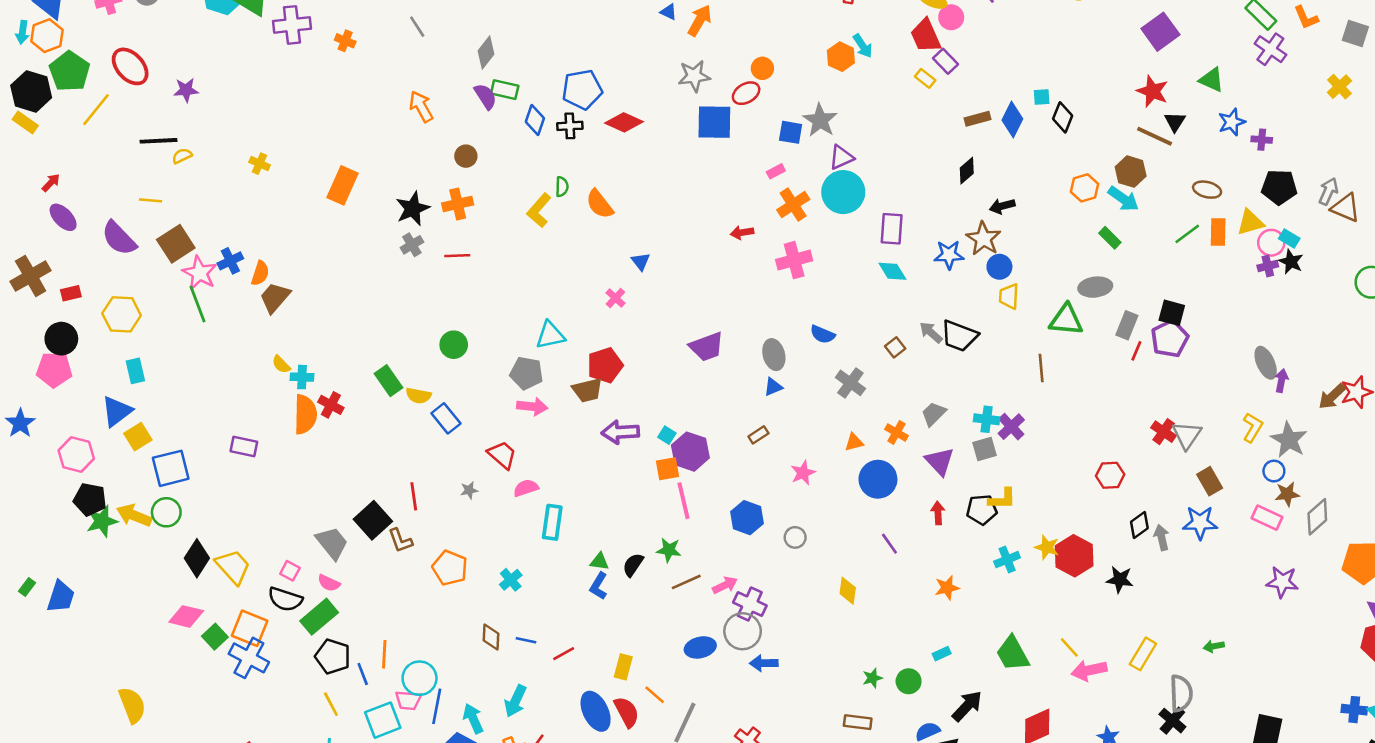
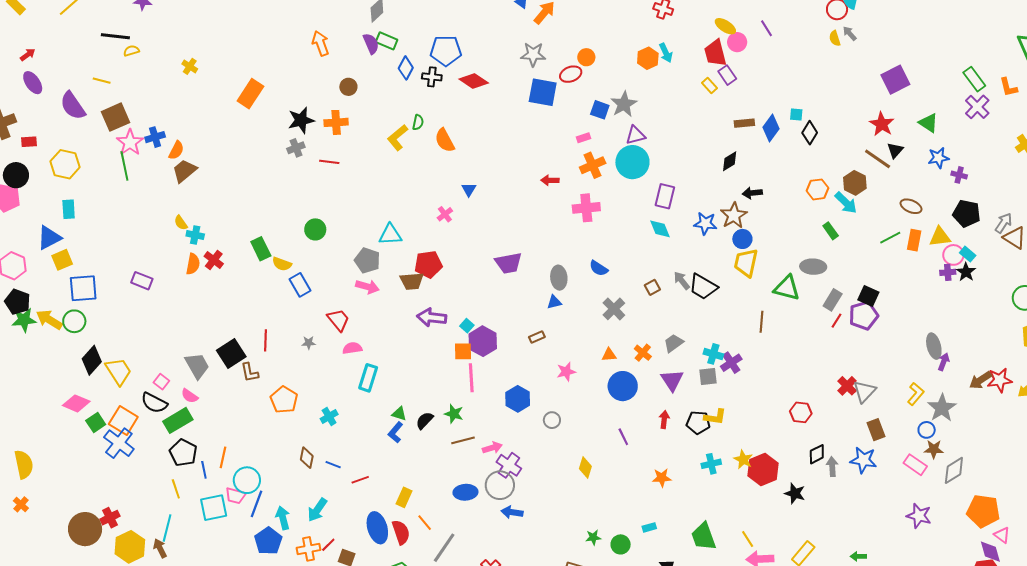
yellow trapezoid: (1009, 296) -> (746, 263), size x1.4
orange semicircle: (305, 414) -> (193, 264), size x0.7

